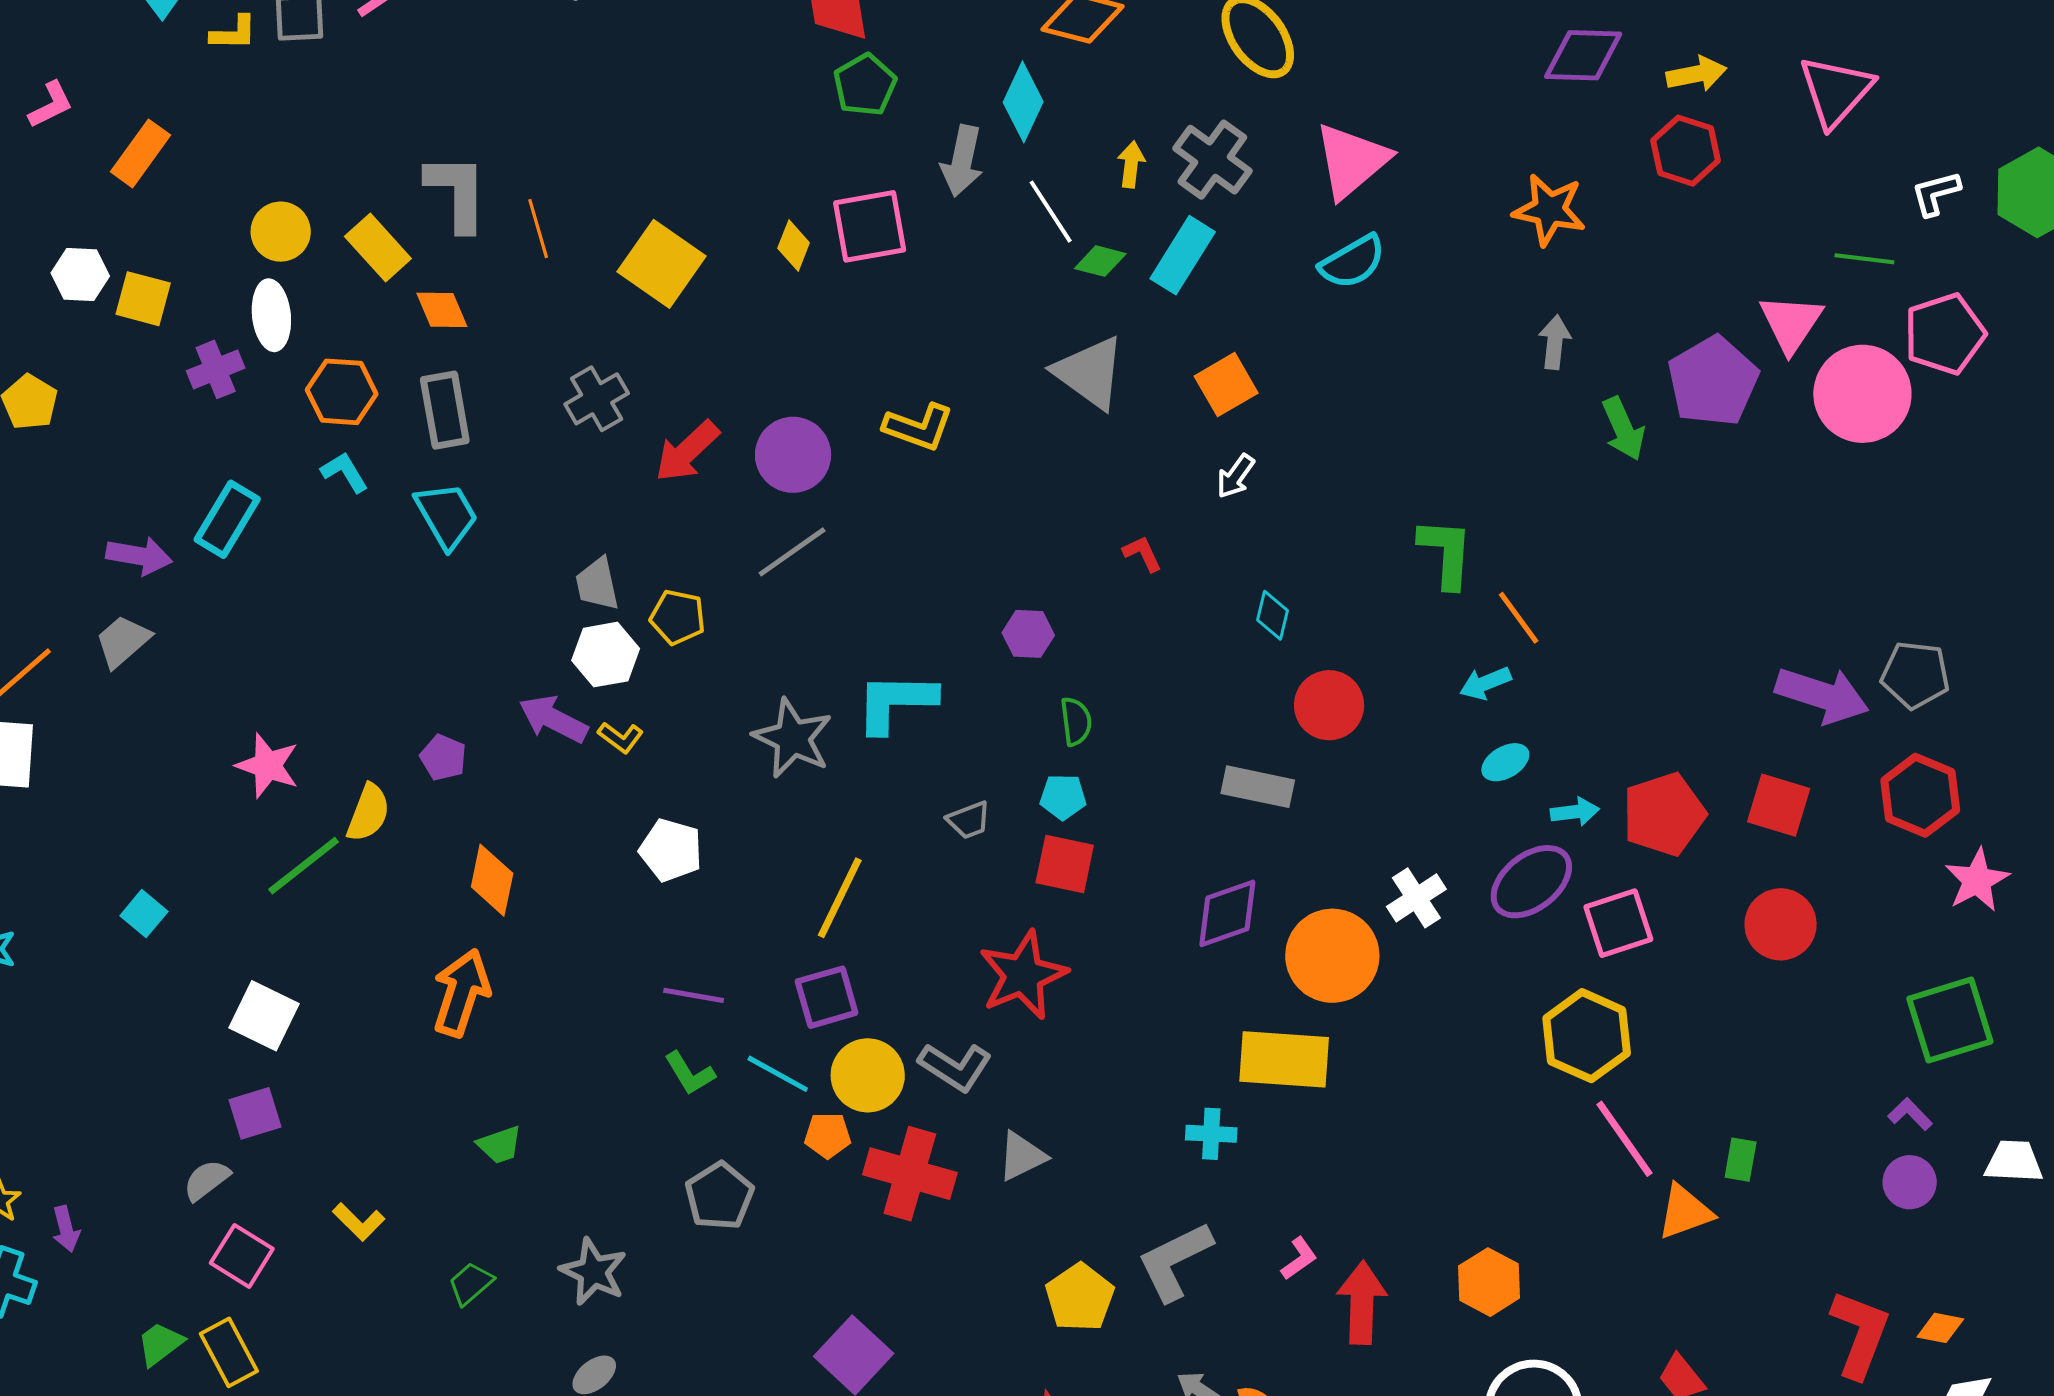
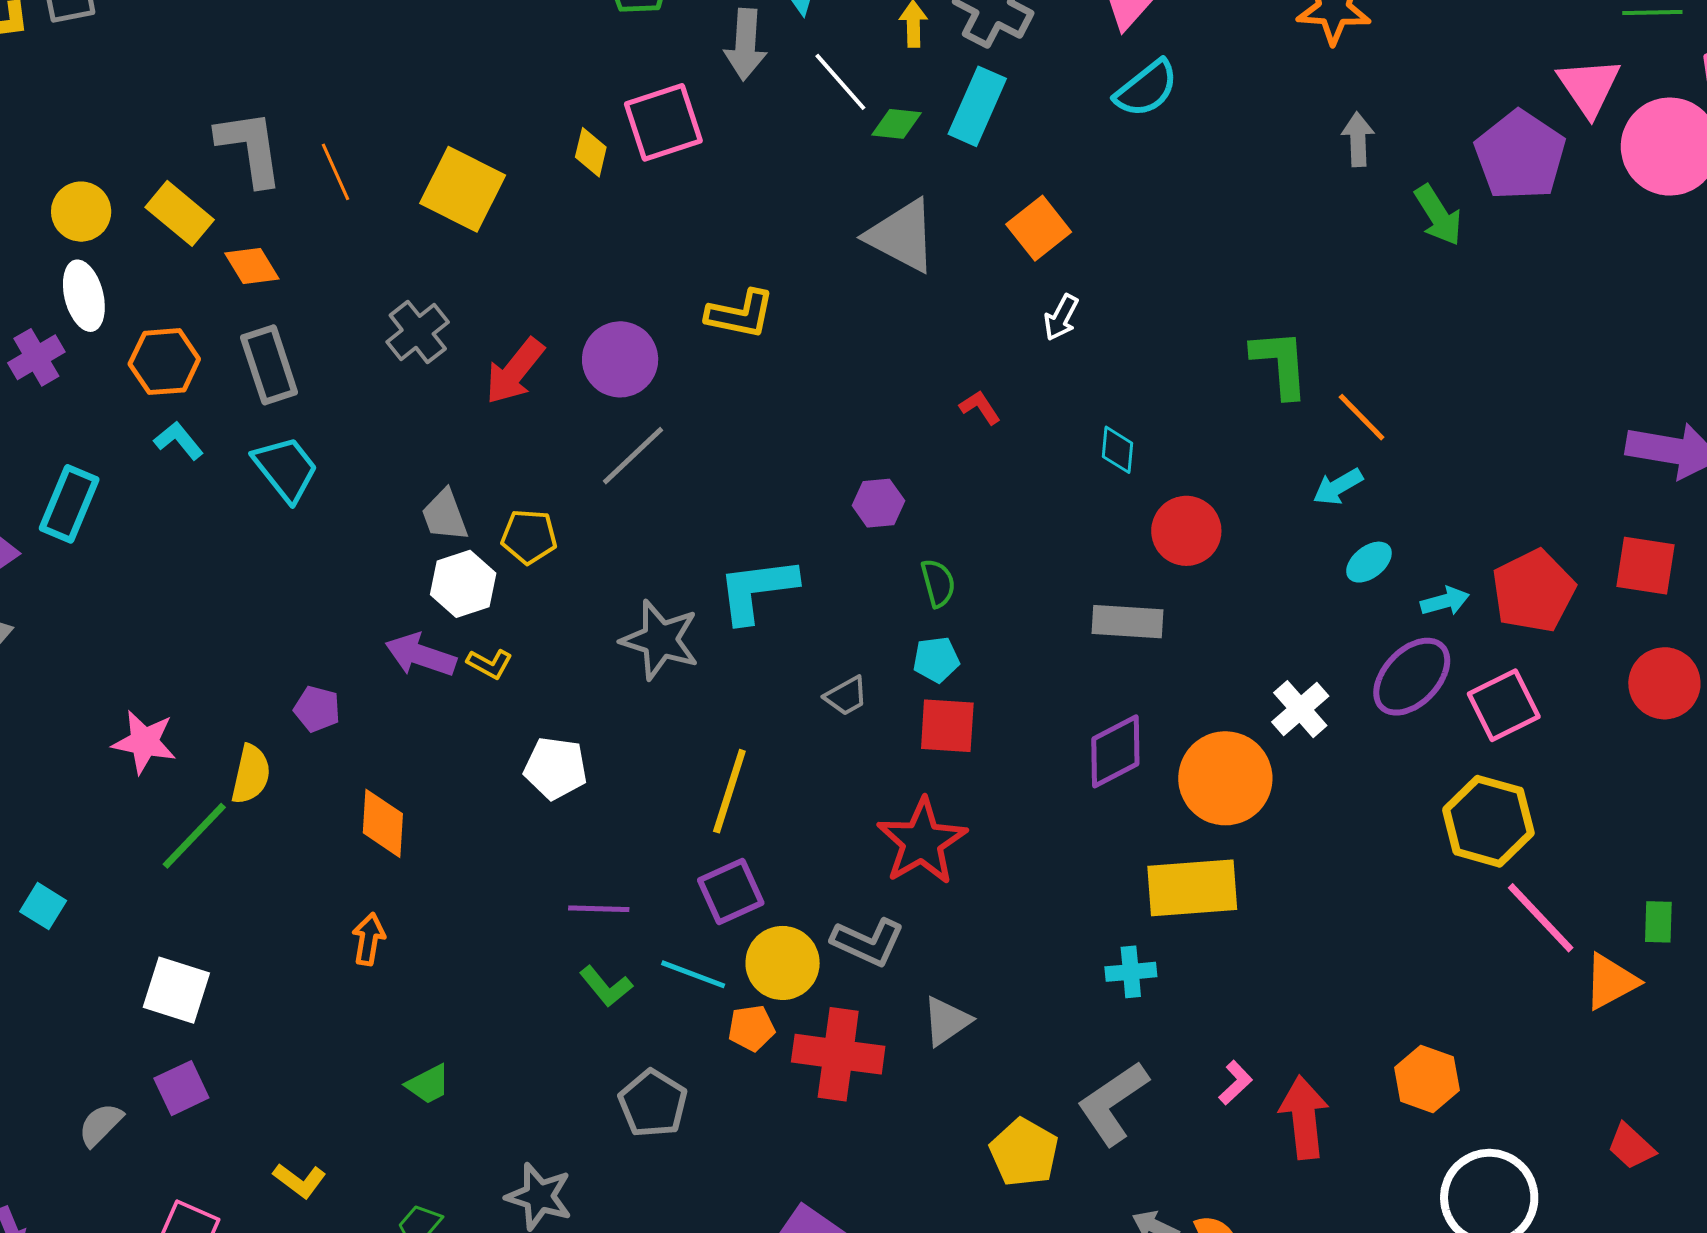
orange arrow: (461, 993) -> (369, 939), size x0.6
gray semicircle: (207, 1180) -> (101, 1125), moved

